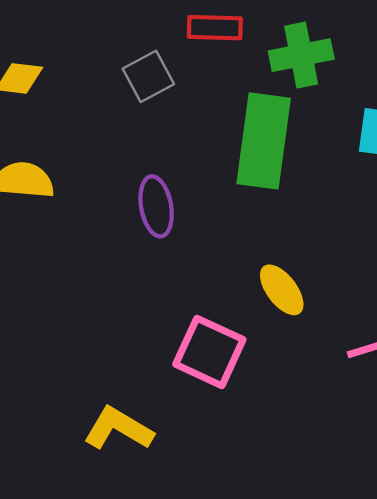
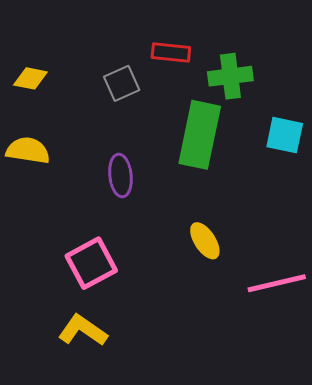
pink square: (209, 352) -> (91, 263), moved, turned 33

